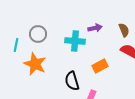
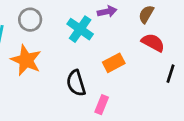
brown semicircle: (124, 30) -> (146, 14), turned -128
cyan cross: (75, 41) -> (80, 29), turned 30

